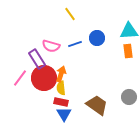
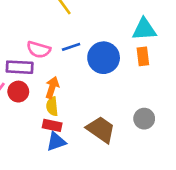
blue circle: (97, 38) -> (104, 58), moved, size x1.5
purple rectangle: (37, 59) -> (20, 67), turned -54
red circle: (44, 78) -> (18, 92), moved, size x0.6
blue triangle: (64, 114) -> (56, 142), turned 42

